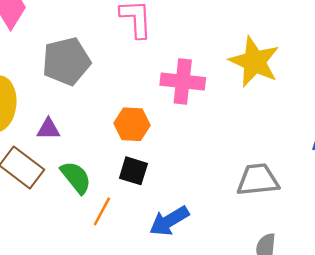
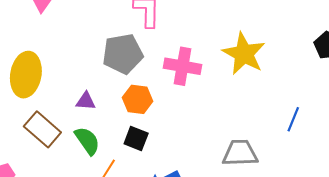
gray pentagon: (66, 61) -> (123, 54), moved
purple triangle: (48, 129) -> (86, 101), moved

